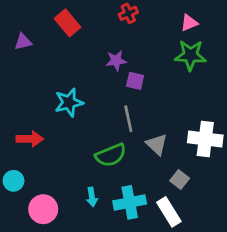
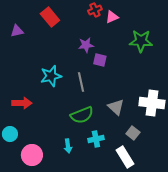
pink triangle: (189, 23) -> (112, 17), moved
gray line: (128, 119) -> (81, 82), moved
cyan cross: (130, 202) -> (96, 139), moved, size x0.7

